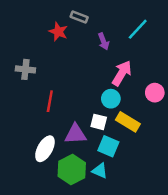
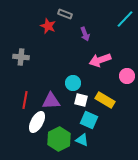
cyan line: (138, 29) -> (125, 19), moved
pink arrow: (122, 73) -> (100, 60), turned -140
cyan circle: (111, 99) -> (73, 83), moved
red line: (50, 101) -> (25, 100), moved
purple triangle: (75, 134) -> (51, 101), moved

